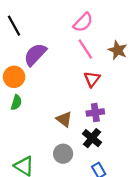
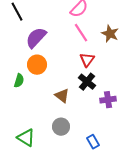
orange circle: (14, 77) -> (37, 65), moved
purple cross: (95, 112) -> (108, 100), moved
black cross: (92, 138) -> (87, 82), moved

